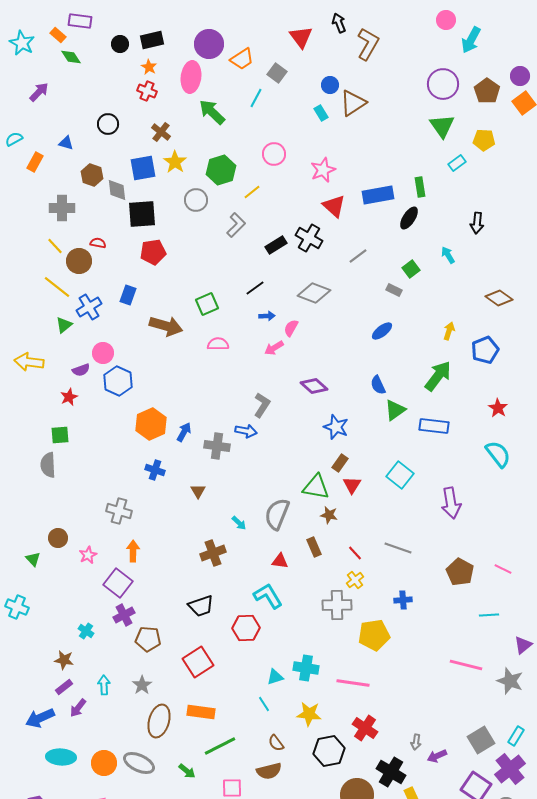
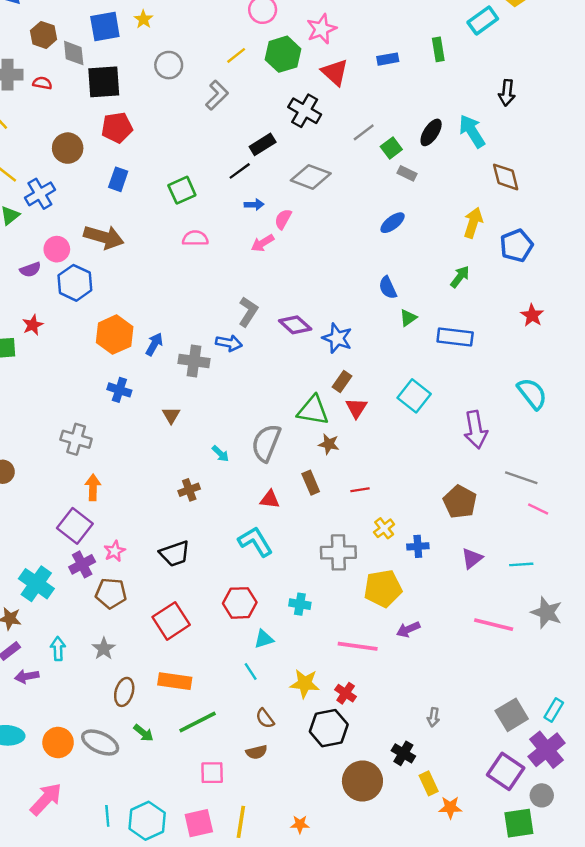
yellow star: (175, 162) -> (143, 19), size x0.7
cyan rectangle: (457, 163) -> (483, 21), size x1.4
green hexagon: (221, 170) -> (283, 54), moved
blue rectangle: (378, 195) -> (388, 59), size x0.6
black ellipse: (409, 218) -> (431, 132), moved
red semicircle: (98, 243) -> (42, 83), moved
black rectangle: (276, 245) -> (263, 144), moved
cyan arrow: (448, 255) -> (472, 131), size x1.6
brown circle: (79, 261) -> (68, 148), moved
green square: (411, 269) -> (391, 148), moved
blue rectangle: (128, 295) -> (118, 179), moved
brown diamond: (499, 298) -> (506, 177), moved, turned 40
brown arrow: (166, 326) -> (104, 237), moved
yellow arrow: (449, 331) -> (473, 223), size x1.4
green arrow: (438, 376) -> (460, 277), size x0.6
purple diamond: (314, 386) -> (295, 325), moved
red star: (69, 397) -> (33, 325), moved
green triangle: (395, 410) -> (408, 318), size x0.7
cyan semicircle: (498, 454) -> (532, 394), moved
gray line: (398, 548) -> (521, 478), moved
brown cross: (213, 553) -> (189, 490), size x0.7
red line: (355, 553) -> (360, 490), turned -56
pink star: (88, 555) -> (115, 551), moved
brown pentagon: (460, 572) -> (460, 502), moved
yellow cross: (355, 580) -> (384, 528), moved
red hexagon: (246, 628) -> (240, 603), moved
cyan cross: (86, 631) -> (36, 584), size x1.8
purple triangle: (523, 645) -> (472, 558), moved
cyan cross: (306, 668) -> (300, 604), moved, size x0.7
gray star: (510, 681) -> (547, 613), moved
purple arrow: (78, 708) -> (27, 676), turned 42
brown ellipse: (159, 721) -> (124, 692), size x0.7
red cross: (365, 728) -> (346, 693), moved, size x0.7
purple arrow: (437, 756) -> (408, 629), moved
green arrow: (187, 771) -> (143, 733), moved
brown semicircle: (269, 771) -> (257, 752), size x0.7
black cross: (391, 772) -> (403, 753), size x0.7

